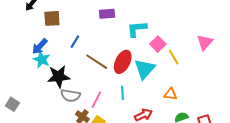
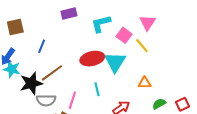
pink triangle: (205, 42) -> (147, 23), moved
brown line: (97, 62) -> (52, 73), moved, turned -60
red ellipse: (123, 62) -> (92, 59), turned 60

